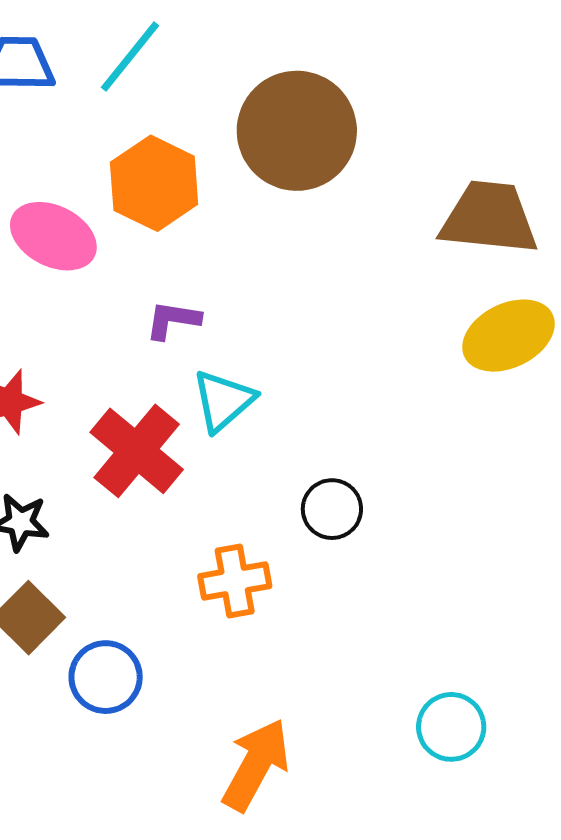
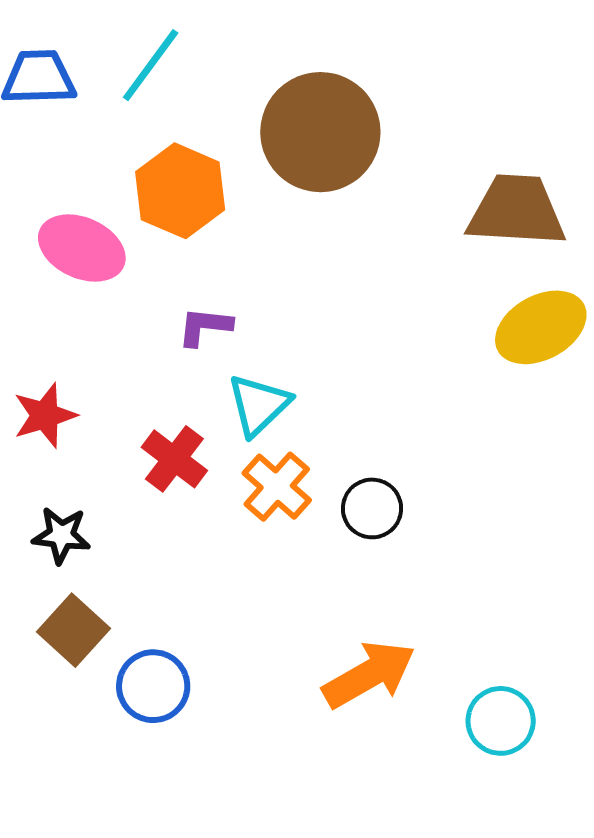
red cross: (137, 451) -> (174, 459), size x0.7
orange cross: (235, 581) -> (277, 487), moved, turned -36
orange arrow: (256, 765) -> (369, 675), moved, turned 34

